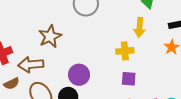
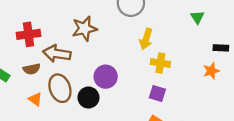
yellow arrow: (140, 27) -> (146, 39), moved

